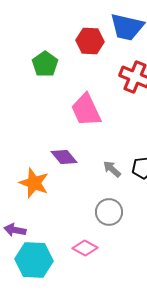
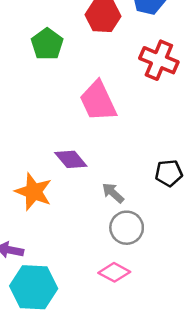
gray arrow: (112, 169) -> (113, 193), moved
pink diamond: (85, 248) -> (114, 272), moved

